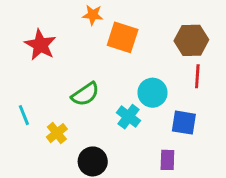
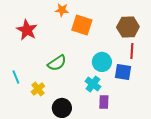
cyan cross: (129, 117) -> (93, 84), moved
blue square: (184, 123) -> (123, 72), moved
purple rectangle: (167, 160) -> (104, 102), moved

